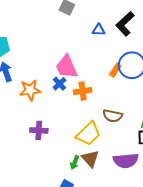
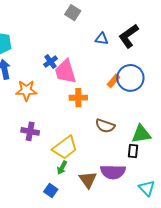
blue cross: (60, 84) -> (51, 62), moved
yellow trapezoid: (88, 134) -> (65, 148), moved
brown triangle: (90, 159) -> (88, 180), moved

